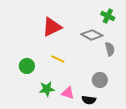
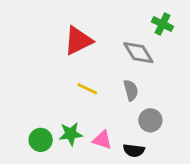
gray diamond: (92, 35) -> (138, 53), turned 30
gray semicircle: (110, 49) -> (131, 90), moved
green circle: (27, 66) -> (41, 140), moved

